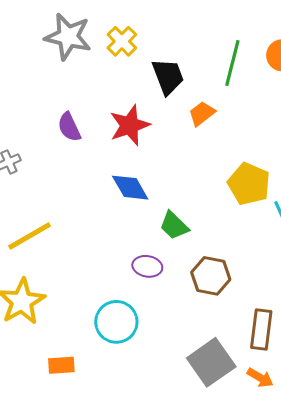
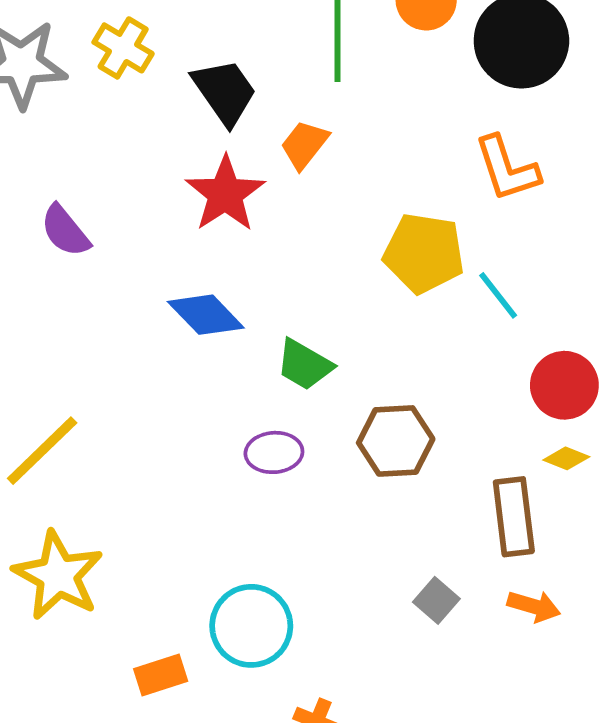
red star: (130, 125) -> (225, 194), moved
cyan circle: (116, 322) -> (251, 626), moved
gray square: (211, 362) -> (436, 600), size x0.5

